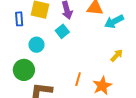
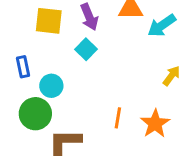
blue rectangle: (19, 19) -> (23, 67), moved
cyan circle: (36, 45) -> (51, 86), moved

